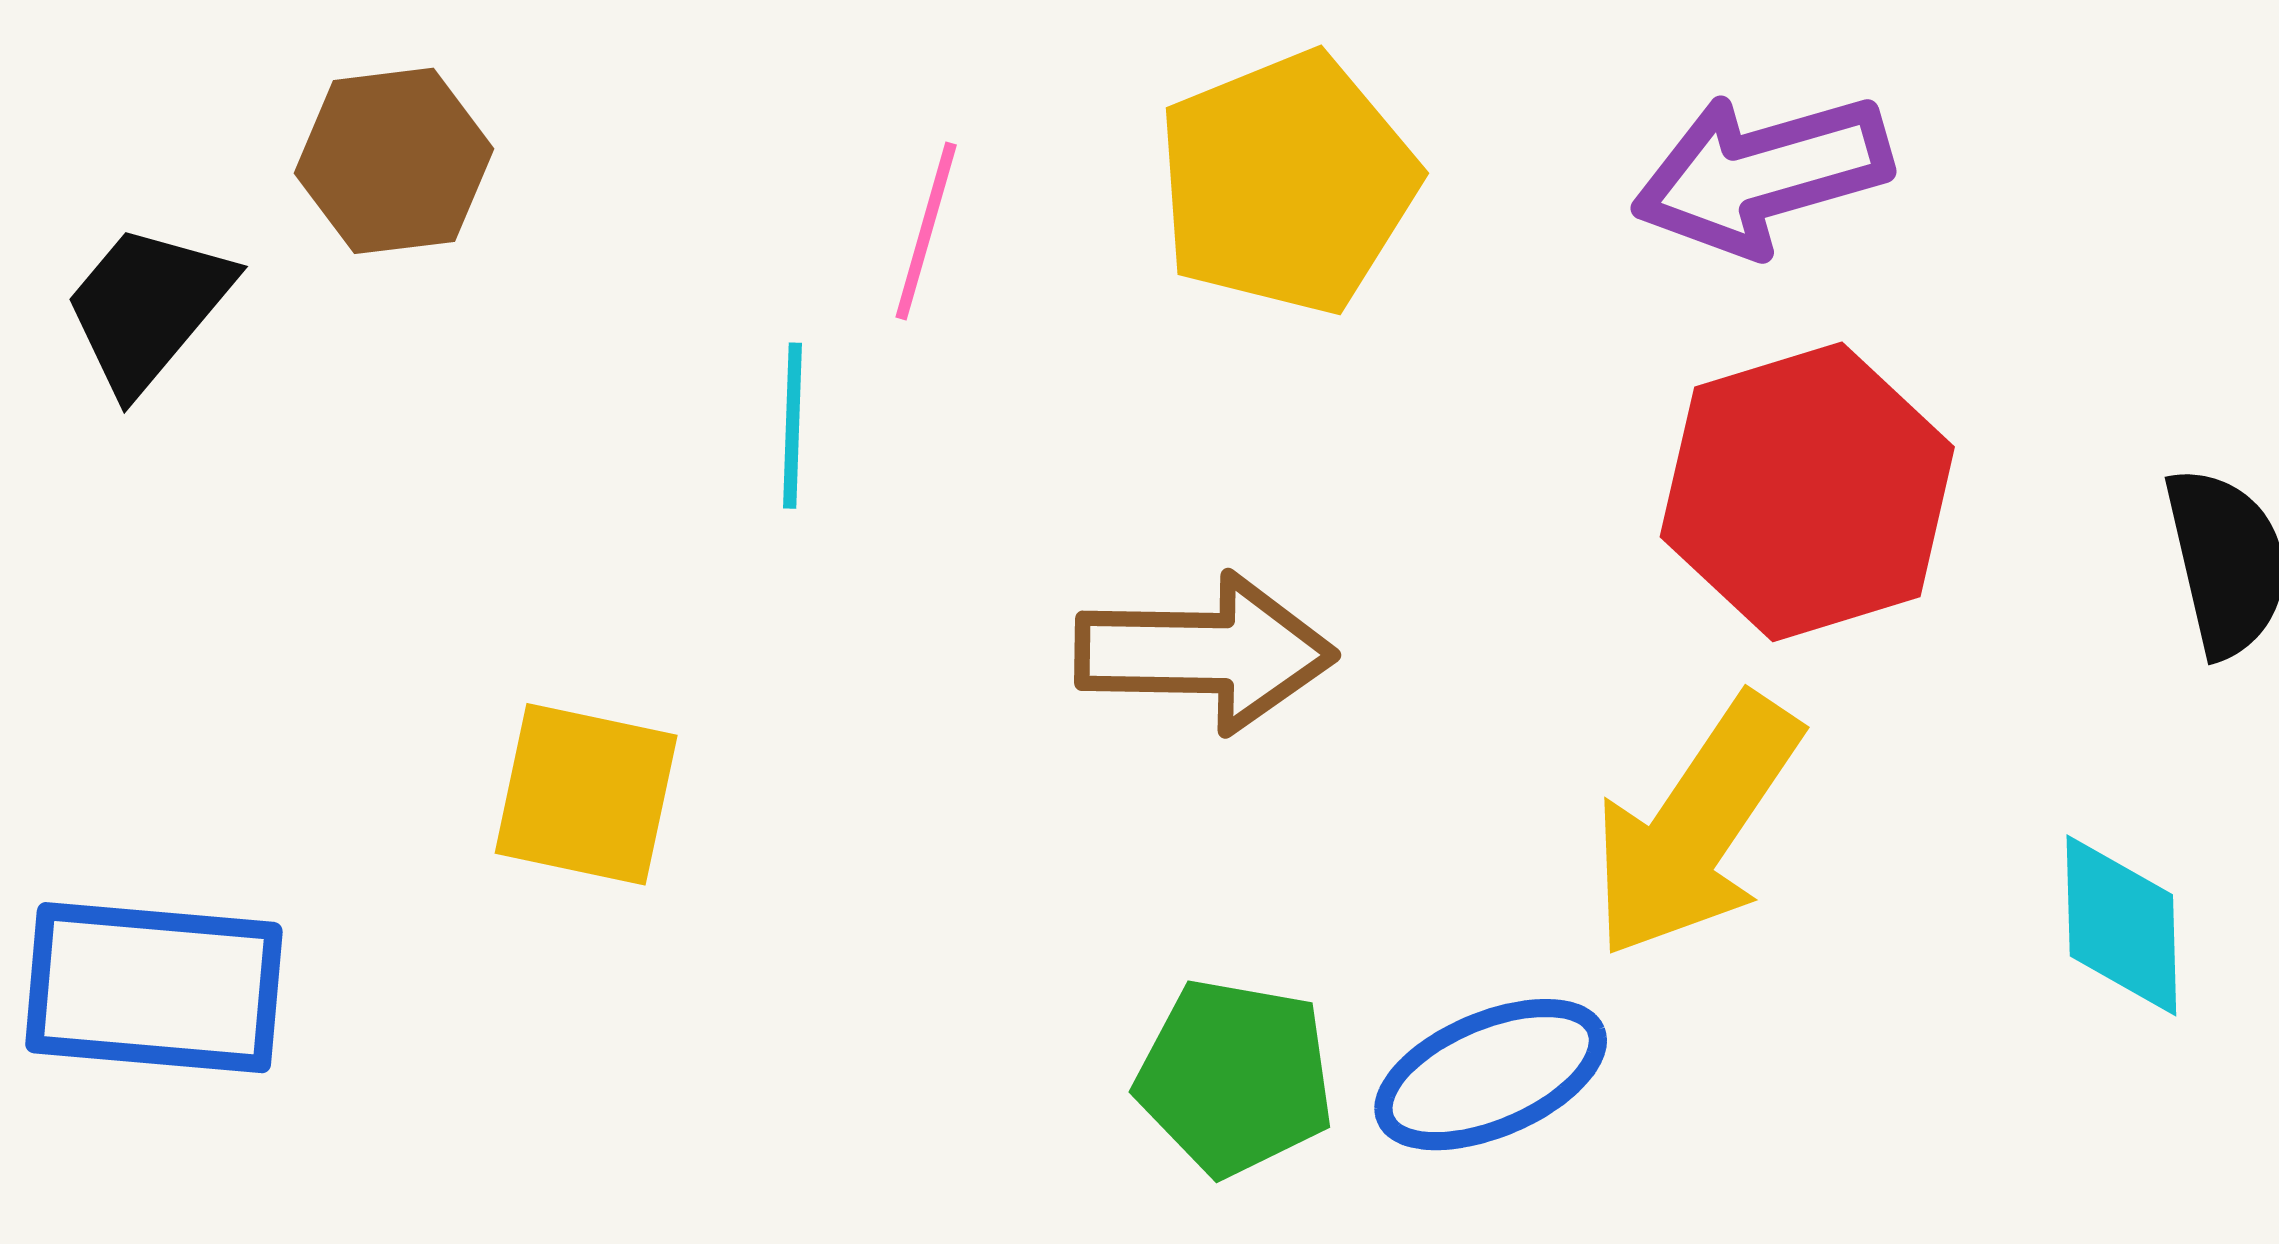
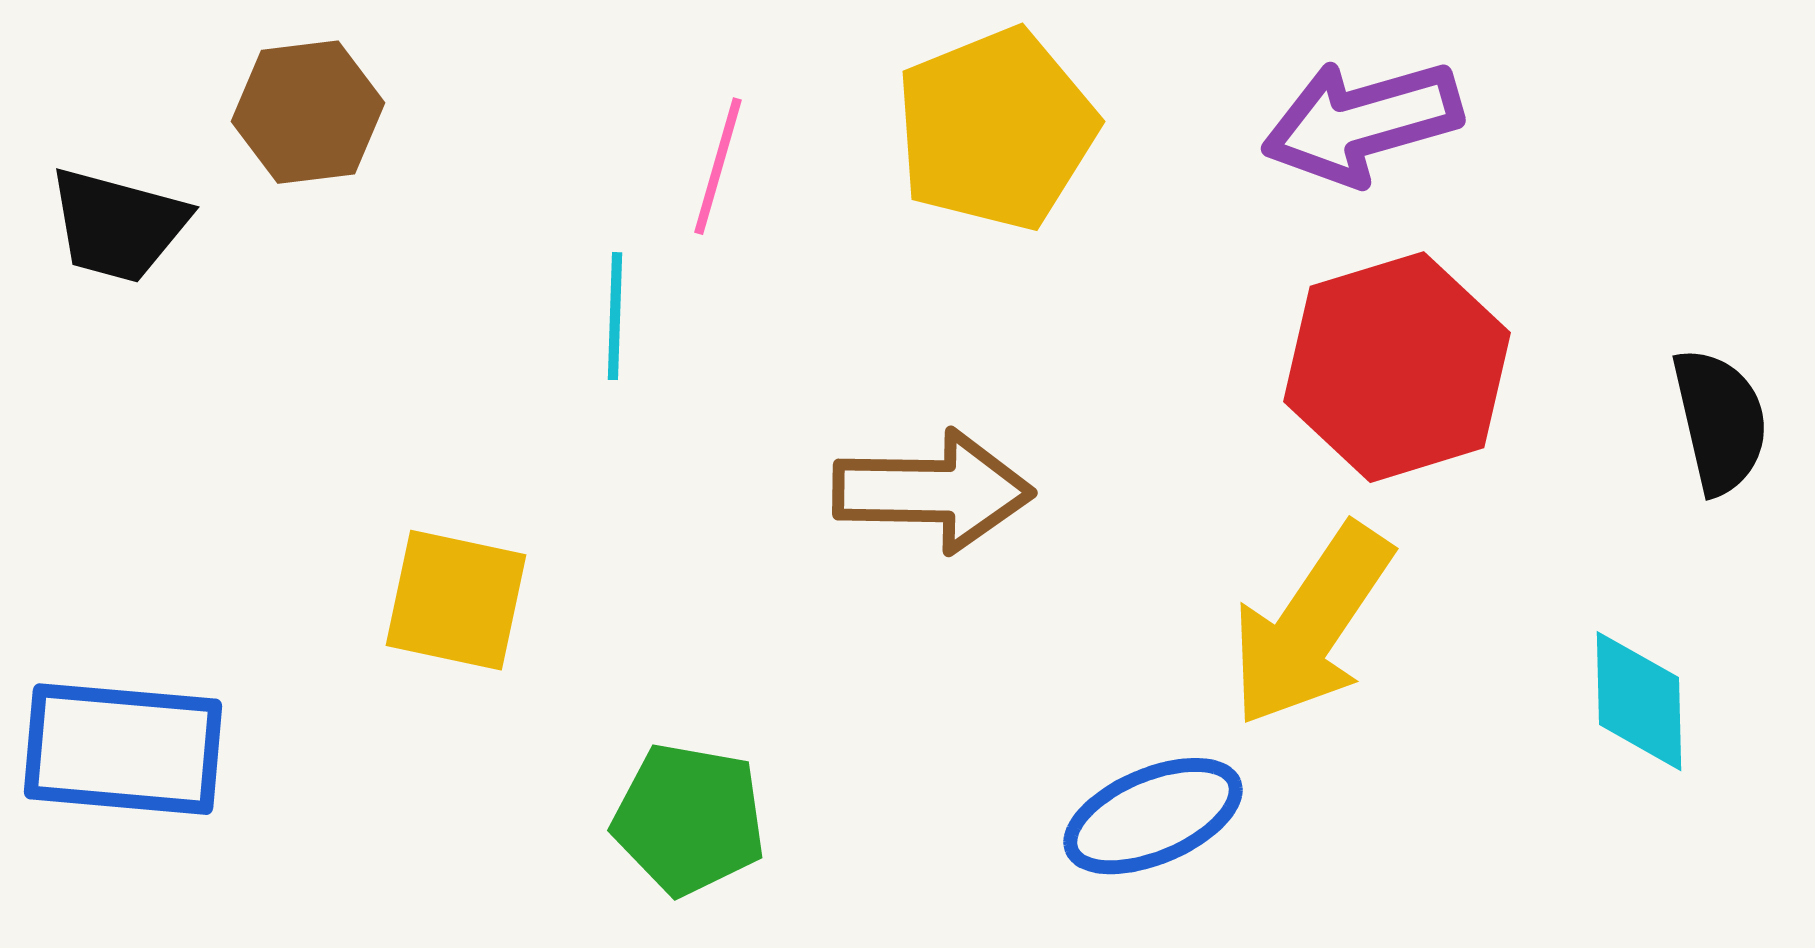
black trapezoid: (147, 308) -> (118, 225), turned -115
green pentagon: (1235, 1077) -> (689, 819), moved

